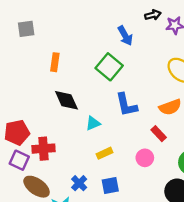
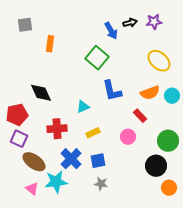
black arrow: (153, 15) -> (130, 23), moved
orange rectangle: (55, 62) -> (50, 44), moved
black diamond: (66, 100) -> (41, 93), moved
red cross: (43, 149) -> (57, 129), moved
blue cross: (79, 183) -> (71, 159), size x1.5

